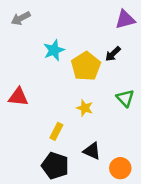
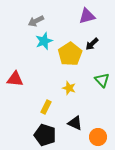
gray arrow: (21, 18) -> (36, 21), moved
purple triangle: (125, 20) -> (87, 16), moved

